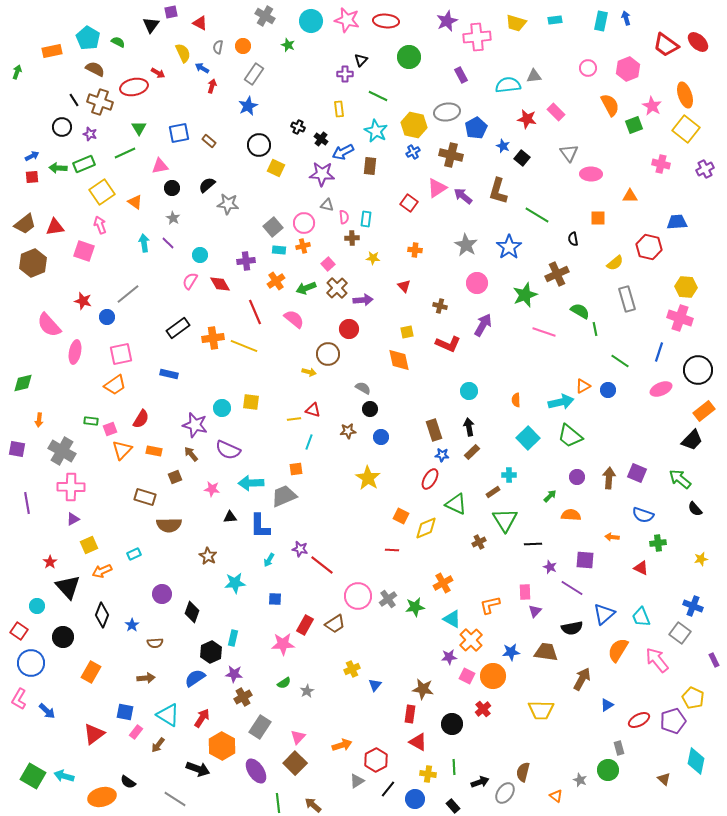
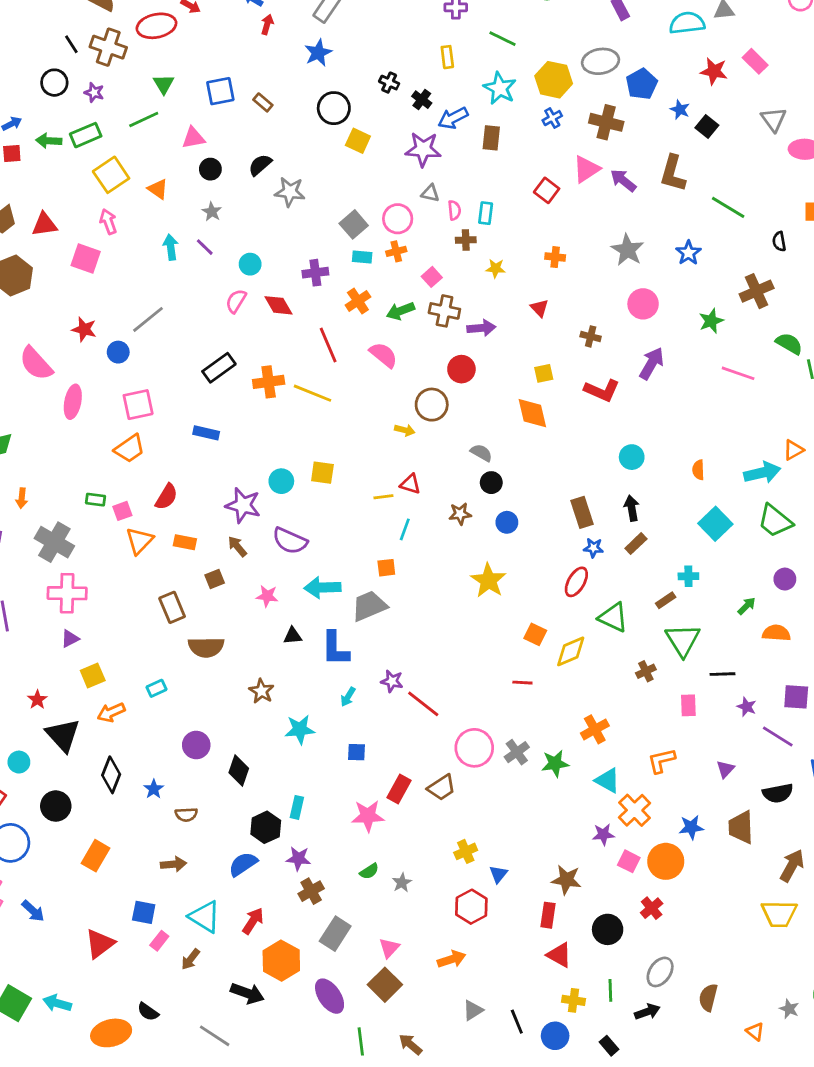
blue star: (509, 247) -> (688, 253), size x0.7
brown cross: (337, 288) -> (444, 311), turned -35
green star: (525, 295) -> (711, 321), size x0.7
brown rectangle: (145, 497) -> (172, 607), turned 50
pink rectangle: (525, 592) -> (688, 705), moved
brown trapezoid: (546, 652) -> (741, 827), turned -100
yellow trapezoid: (541, 710) -> (779, 914), moved
red hexagon: (376, 760) -> (471, 907), moved
black line: (388, 789) -> (517, 1022), turned -60
gray ellipse: (505, 793) -> (660, 972), moved

